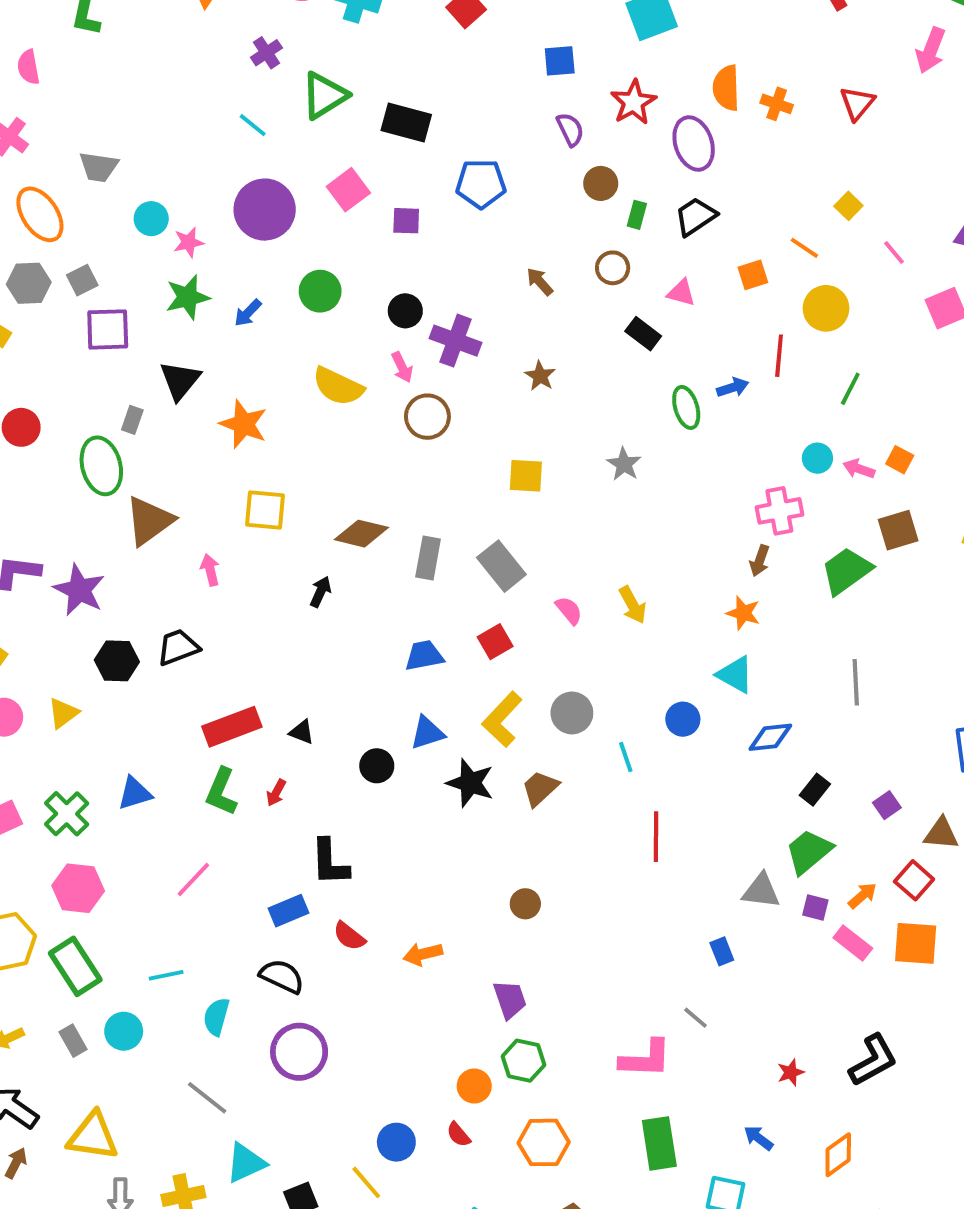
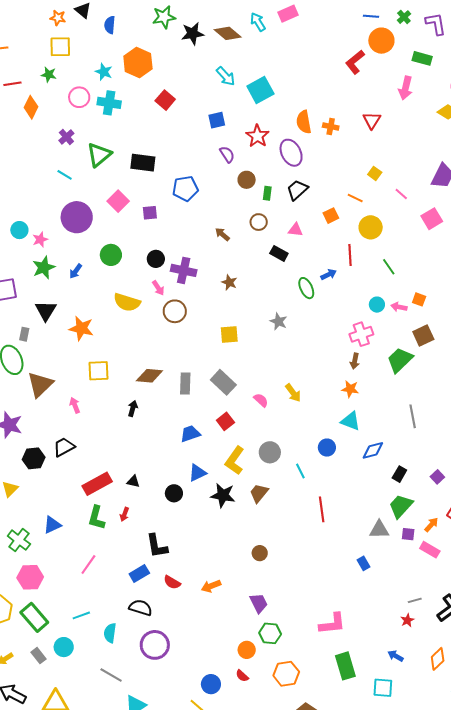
green line: (850, 389) -> (389, 267), turned -54
gray line: (695, 1018) -> (415, 600), moved, turned -48

